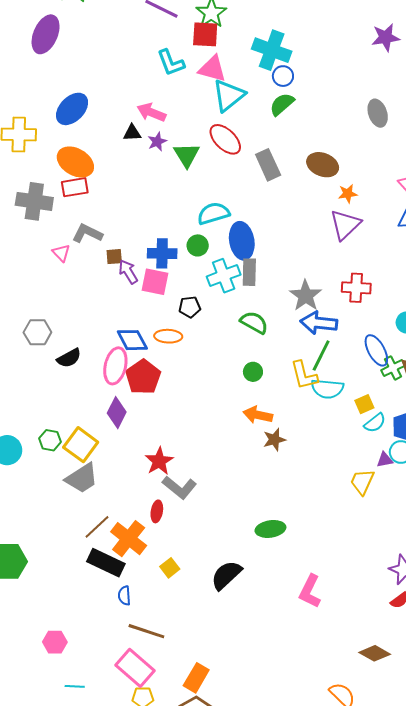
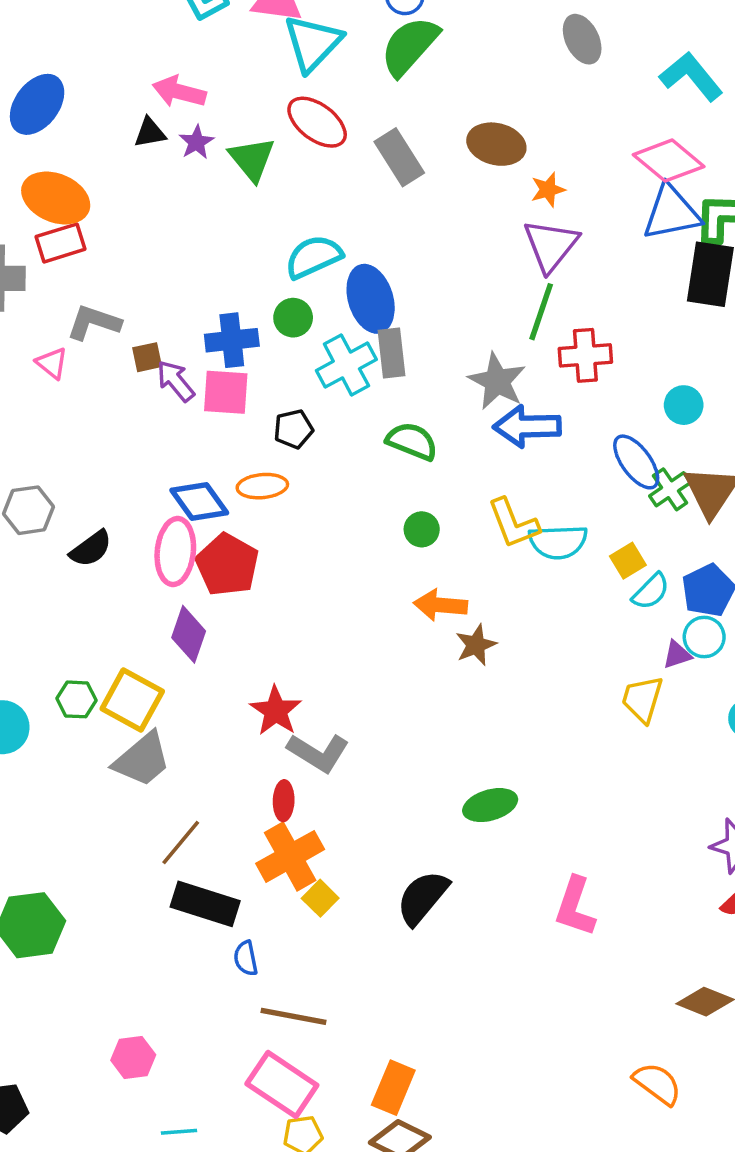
green semicircle: (282, 104) -> (410, 46), size x1.4
green line: (321, 355) -> (541, 312), moved
orange cross: (129, 539) -> (290, 856), moved, turned 30

